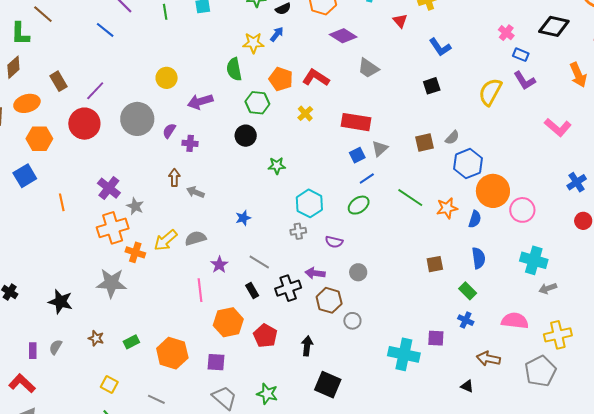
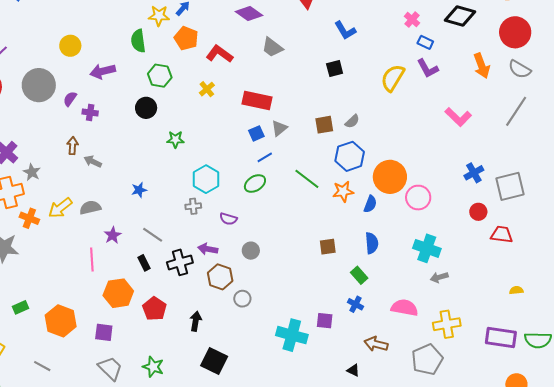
orange pentagon: (281, 79) -> (186, 38), moved
blue hexagon: (468, 164) -> (350, 156), moved

